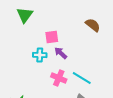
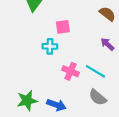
purple arrow: (61, 53) -> (107, 44), moved

